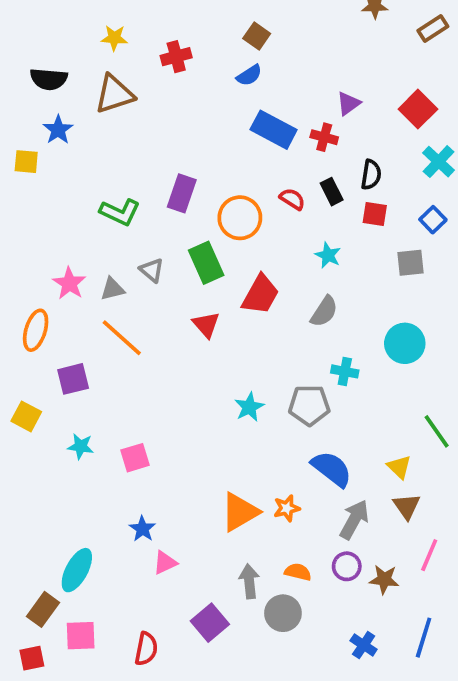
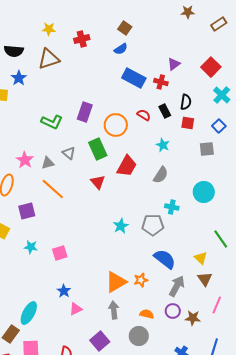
gray arrow: (249, 581) -> (114, 310), moved

